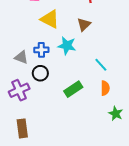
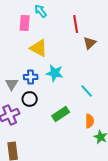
brown triangle: (84, 24) -> (90, 43), moved
gray triangle: (21, 57) -> (12, 84), turned 40
orange semicircle: (105, 88) -> (90, 121), moved

